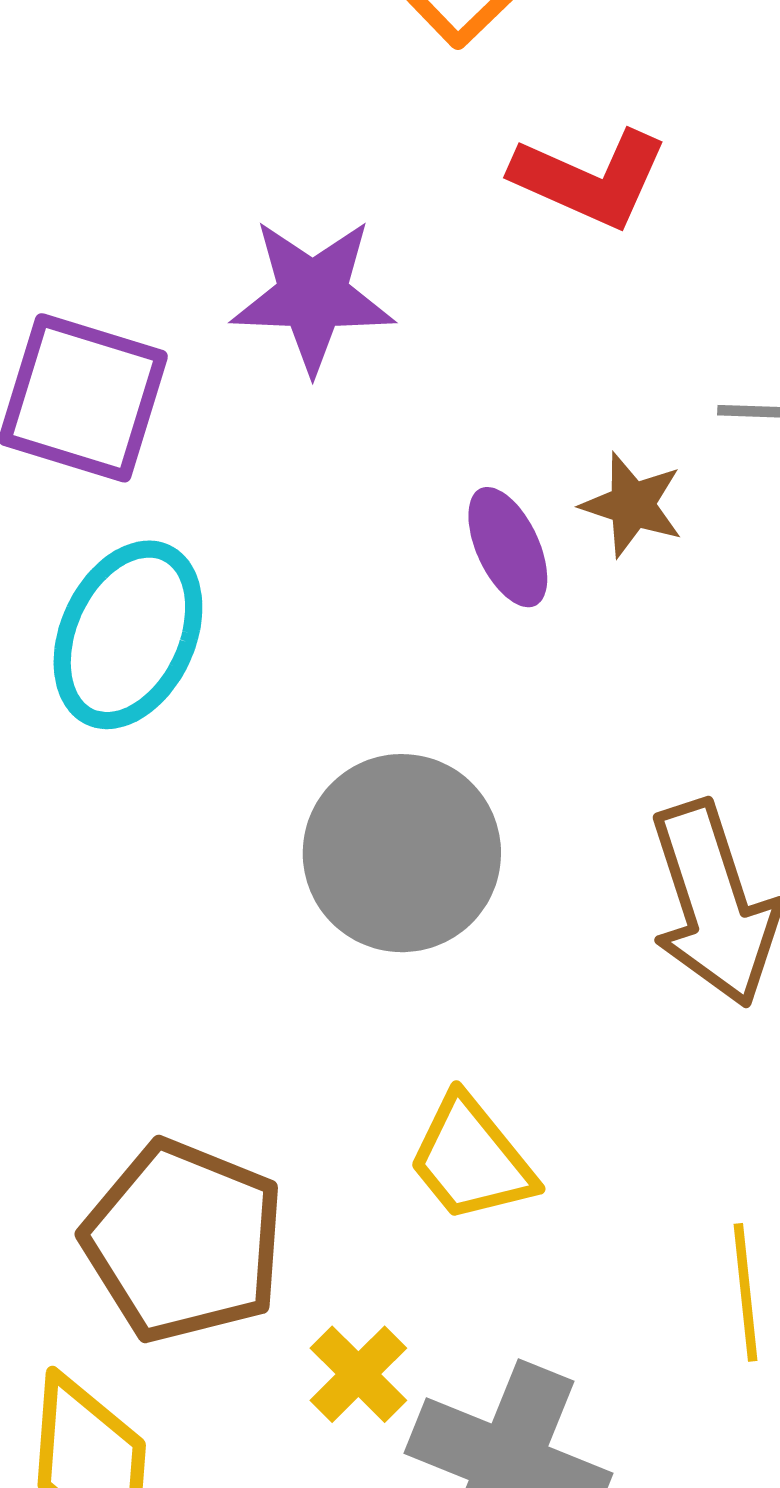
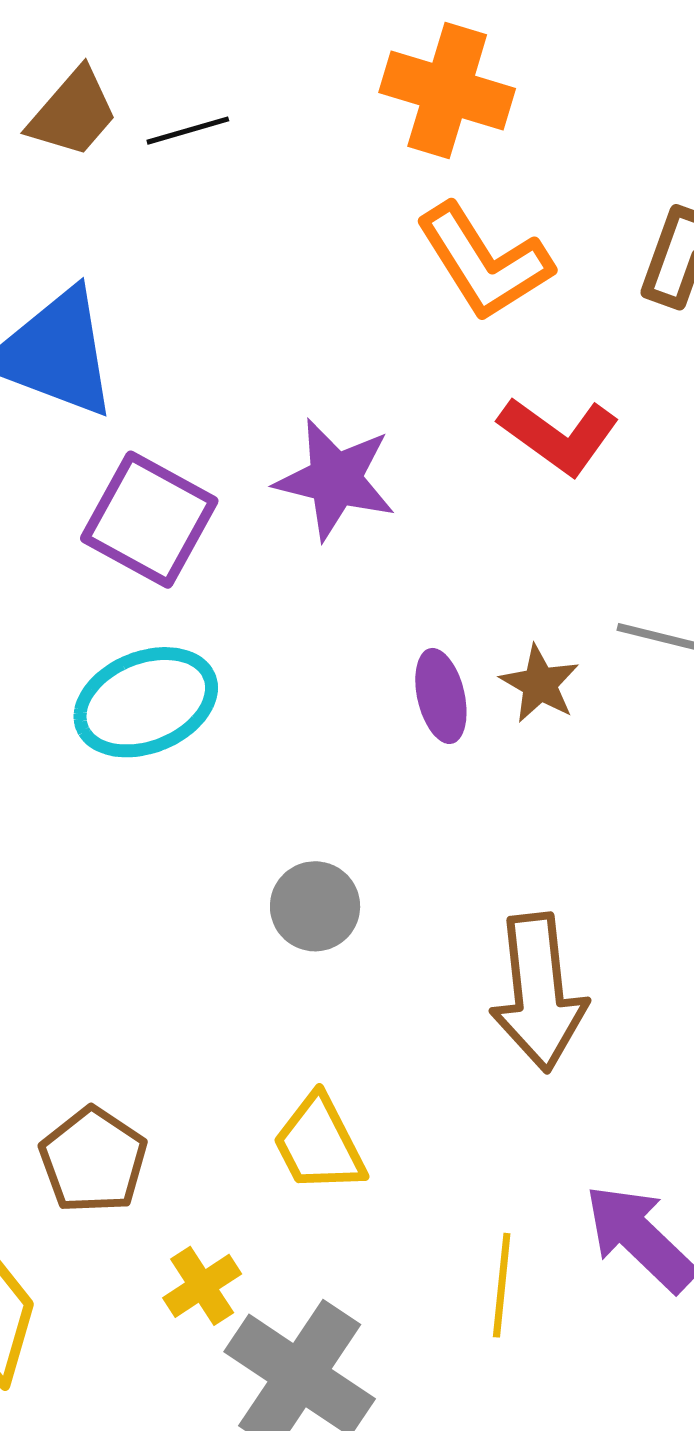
cyan ellipse: (128, 635) -> (146, 702), turned 31
gray circle: (402, 853) -> (315, 906), size x0.6
brown pentagon: (184, 1241) -> (93, 1160), size x0.7

